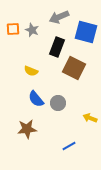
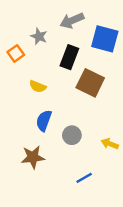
orange square: (13, 29) -> (16, 53), moved, turned -32
blue semicircle: (36, 99) -> (44, 121), turned 60
gray circle: (58, 103) -> (72, 135), moved

